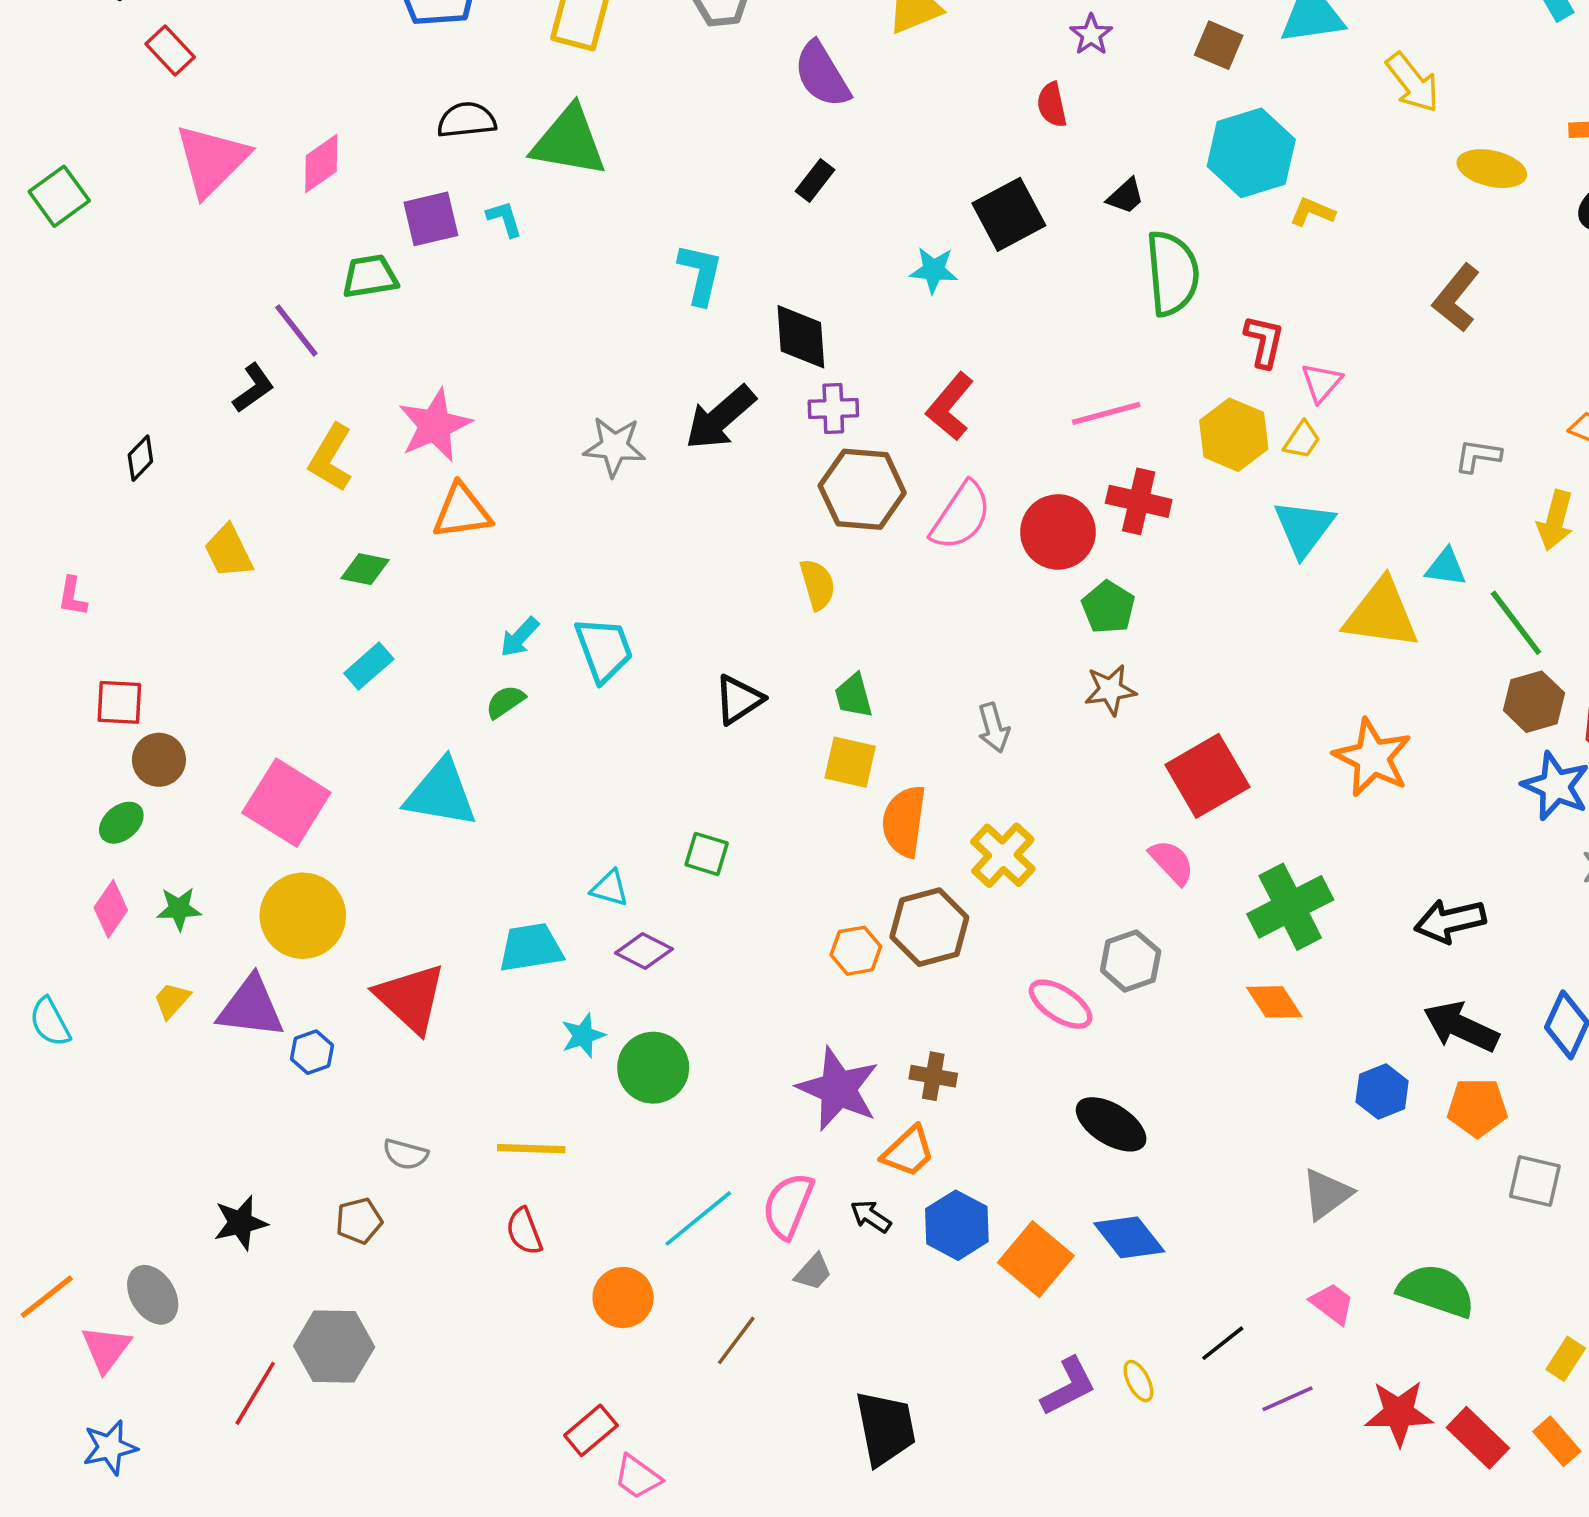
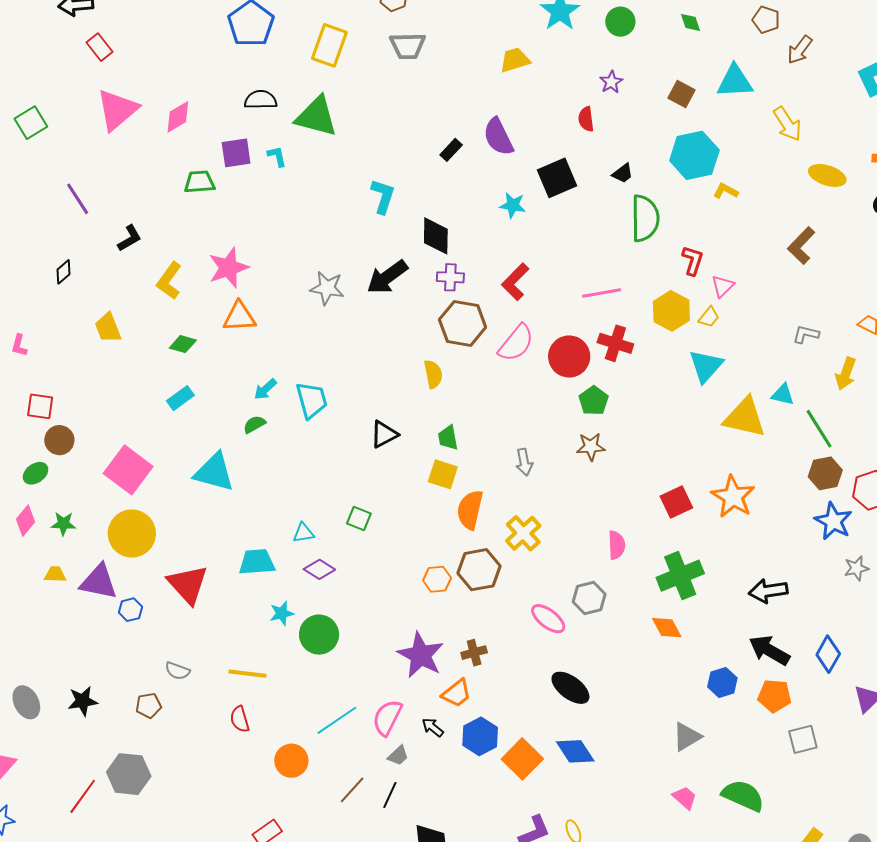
purple semicircle: (822, 75) -> (498, 137), moved
purple line: (296, 330) -> (78, 199), moved
red square: (1207, 776) -> (676, 502), moved, size x0.7
pink semicircle: (1172, 862) -> (617, 545), turned 36
cyan triangle: (610, 888) -> (303, 533), turned -30
yellow trapezoid: (172, 1000) -> (55, 574), turned 45
brown cross: (933, 1076) -> (474, 653), turned -30
gray square: (1535, 1181) -> (803, 739), turned -32
gray ellipse: (153, 1295) -> (26, 702), moved
black line: (1223, 1343) -> (390, 795), moved, turned -32

